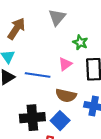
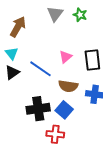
green star: (80, 42) -> (80, 15), moved
blue line: (38, 75) -> (40, 69), turned 30

